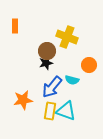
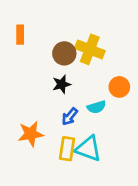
brown circle: (47, 51) -> (64, 53), moved
cyan semicircle: (72, 80) -> (96, 107), turned -32
blue arrow: (52, 87) -> (70, 116), size x0.6

